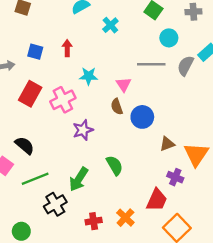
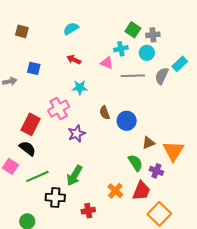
gray cross: (193, 12) -> (153, 35), moved
cyan cross: (110, 25) -> (121, 49), moved, turned 32
red arrow: (67, 48) -> (74, 60), moved, turned -64
pink triangle: (124, 84) -> (107, 63), moved, turned -32
red rectangle: (30, 94) -> (31, 124), moved
green semicircle: (115, 165) -> (135, 163), moved
black cross: (55, 204) -> (55, 198), turned 36
orange cross: (125, 218) -> (115, 191), moved

